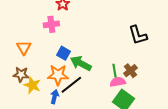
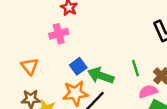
blue square: (63, 53) -> (78, 66), turned 32
green line: (114, 71) -> (135, 68), moved

